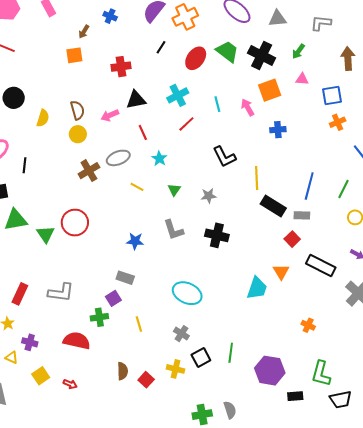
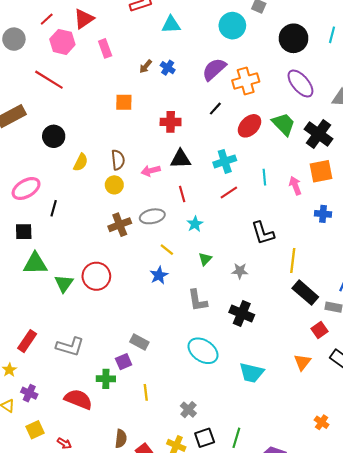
brown arrow: (84, 32) -> (146, 66), moved
blue star: (135, 241) -> (159, 275), moved, turned 30
cyan trapezoid: (257, 288) -> (252, 373), moved, turned 75
cyan ellipse: (187, 293) -> (203, 351), moved

